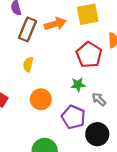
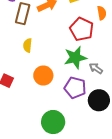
green star: (78, 85) -> (75, 58), size x1.6

